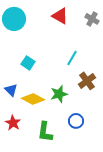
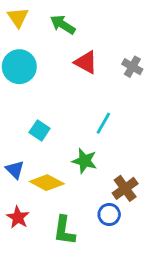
brown cross: (87, 81) -> (125, 188), moved
green star: (59, 94) -> (84, 161), moved, turned 30

